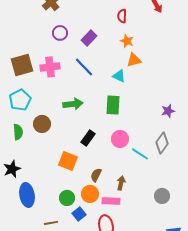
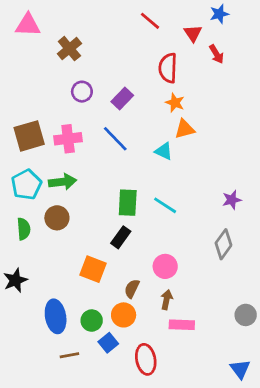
red semicircle: (122, 16) -> (168, 68), size x1.5
green arrow: (73, 104) -> (62, 182), moved
green rectangle: (113, 105) -> (128, 203), moved
pink circle: (120, 139) -> (165, 266), moved
cyan line: (140, 154) -> (165, 205), moved
blue ellipse: (27, 195) -> (56, 316), moved
gray circle: (162, 196) -> (246, 315), moved
pink rectangle: (111, 201) -> (182, 325), moved

